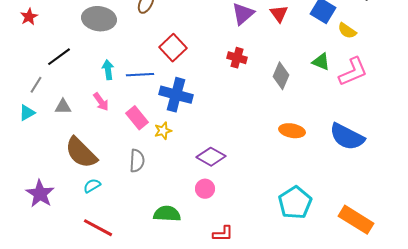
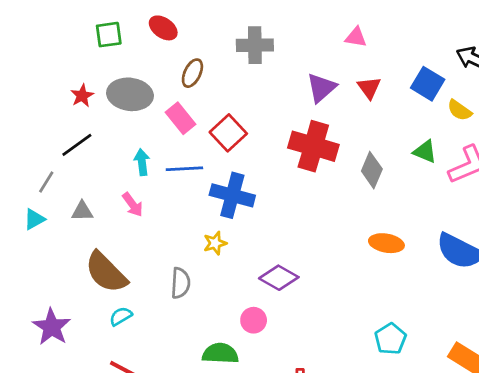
red star: (29, 17) -> (82, 96), moved
red cross: (237, 58) -> (313, 146), size x1.8
pink rectangle: (137, 118) -> (180, 118), moved
pink circle: (205, 189) -> (254, 320), moved
cyan pentagon: (295, 203) -> (390, 339), size x0.7

